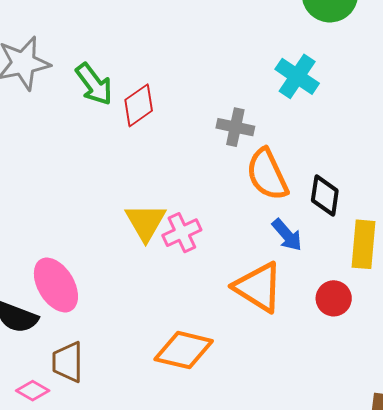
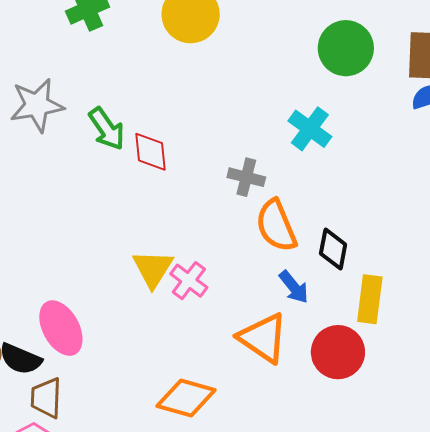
red diamond: (139, 105) -> (150, 152), turned -63
pink cross: (182, 233) -> (189, 281), turned -30
red circle: (334, 298) -> (338, 352), size x1.5
brown trapezoid: (68, 362) -> (46, 398), moved

